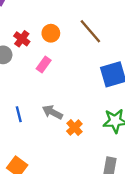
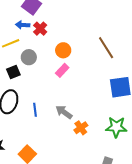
orange circle: (51, 33) -> (63, 50), moved
red cross: (22, 39) -> (40, 29), moved

